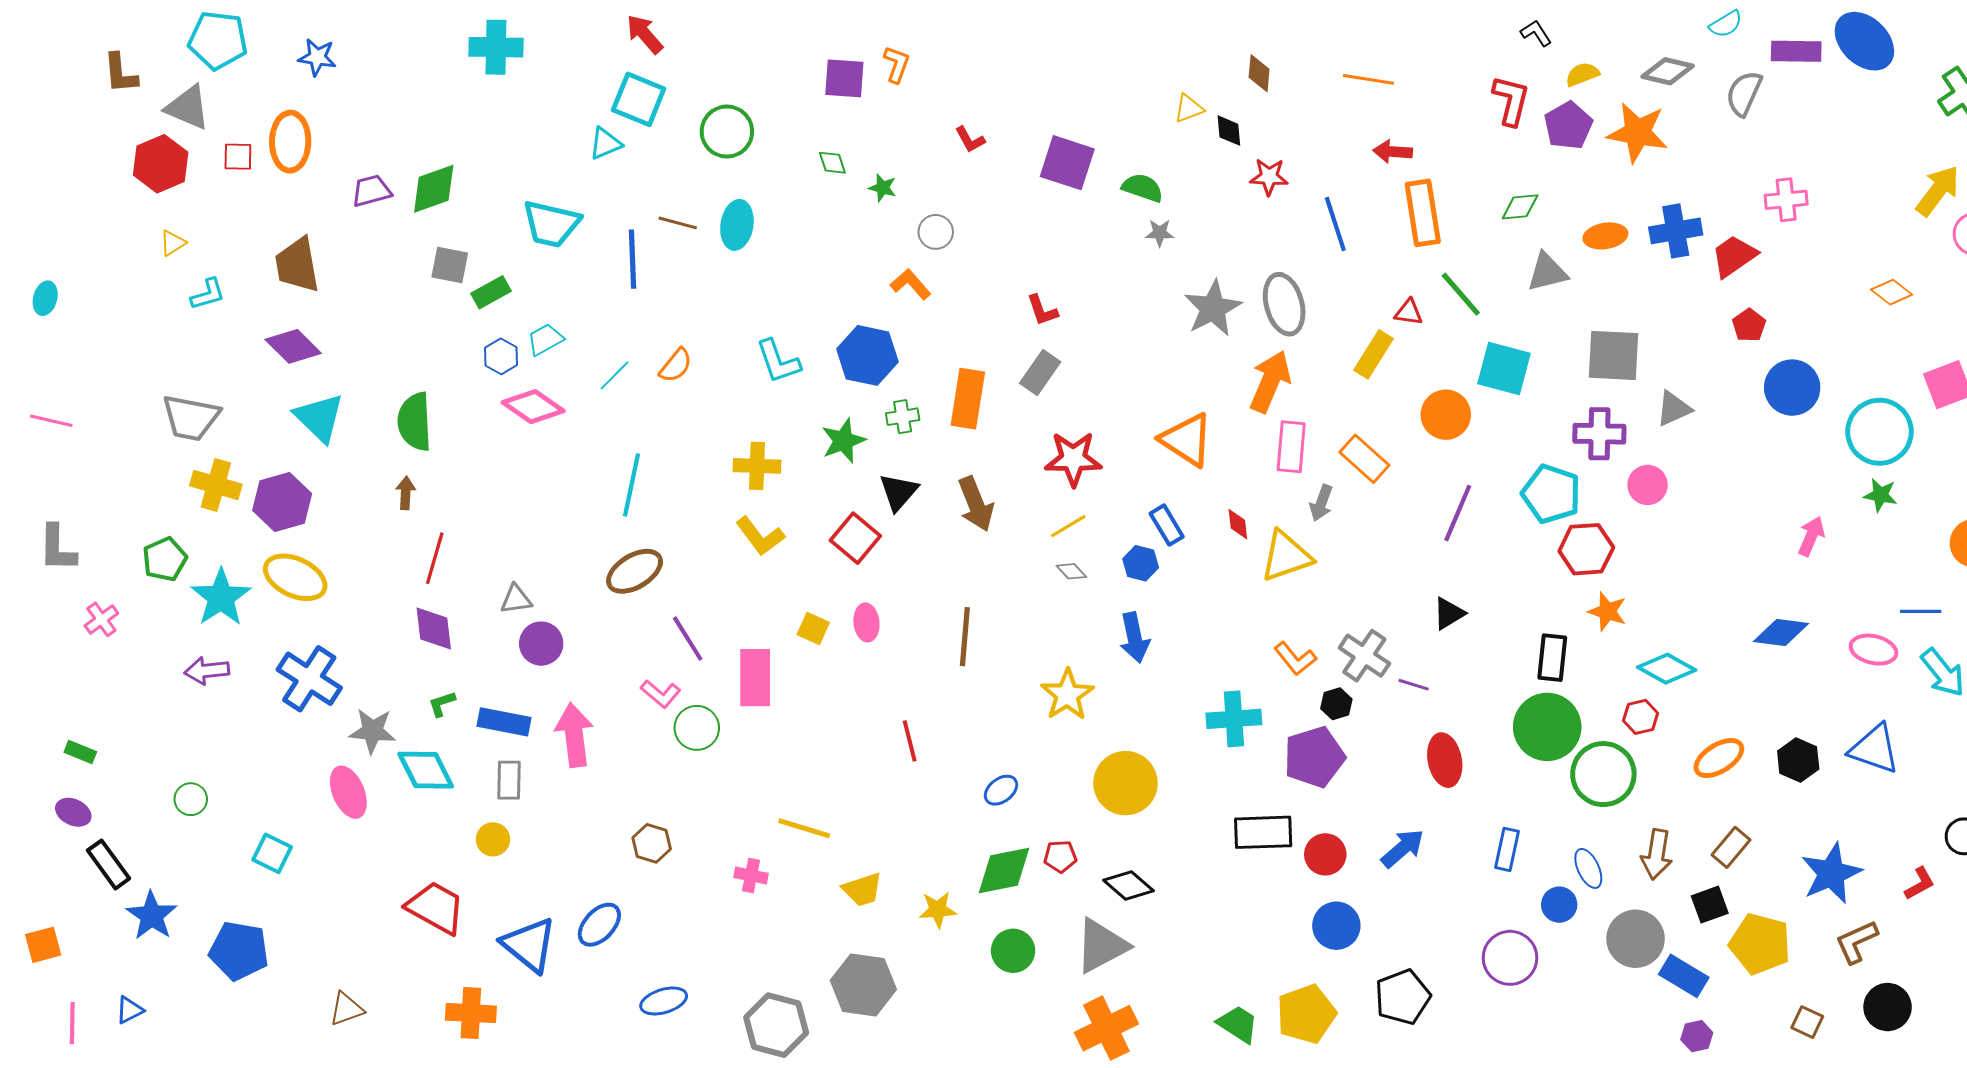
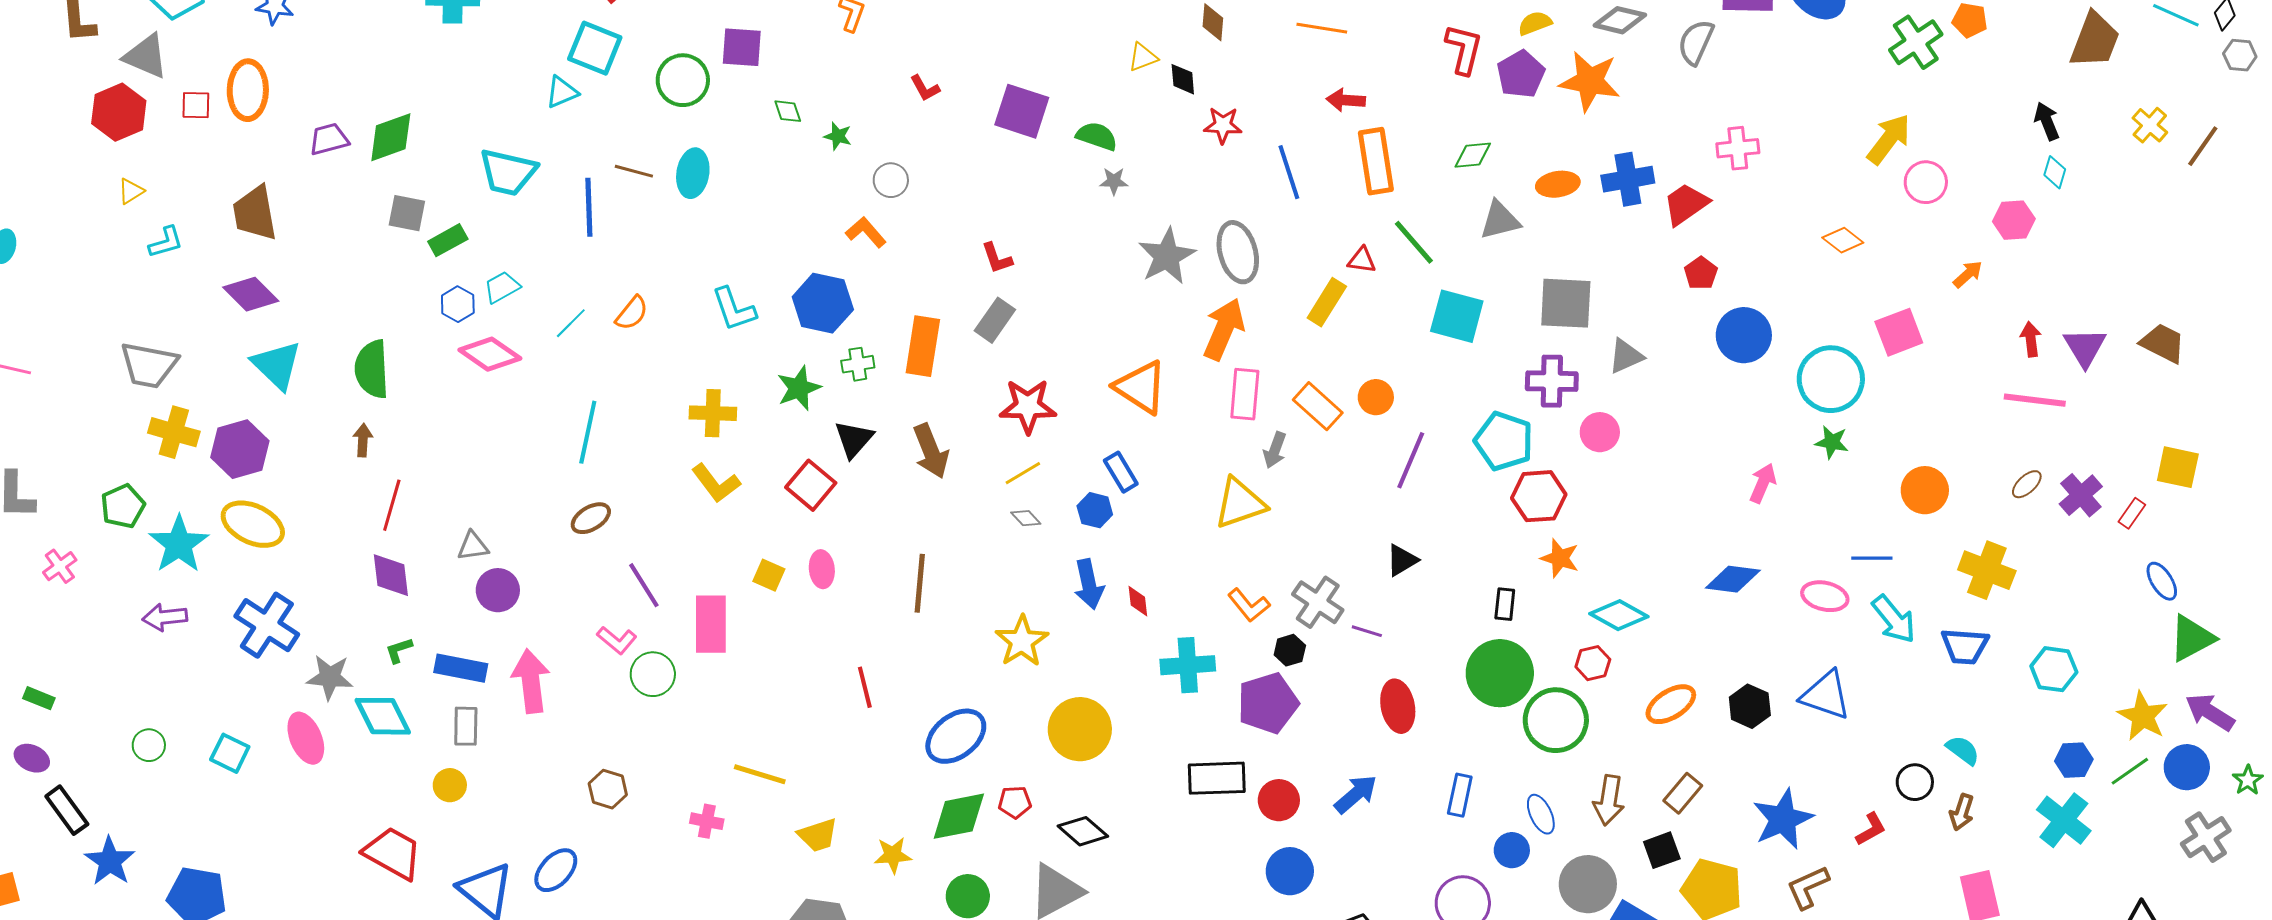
purple square: (844, 78) -> (742, 47), moved
orange circle: (1446, 415) -> (1376, 397), moved, size x0.7
red diamond: (1238, 524) -> (1138, 601), moved
brown ellipse: (635, 571) -> (591, 518), size x0.7
black rectangle: (1552, 658) -> (1505, 604), size x0.7
blue ellipse: (1001, 790) -> (956, 736), size x1.8
cyan square: (272, 853) -> (230, 753), moved

